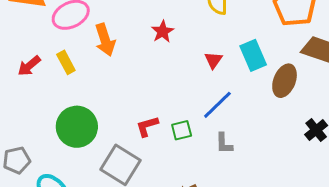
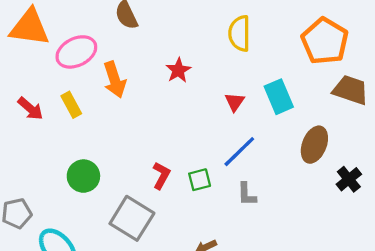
red arrow: (29, 66) -> (30, 109), turned -100
brown ellipse: (285, 81) -> (314, 145), moved
red L-shape: (147, 126) -> (161, 175), turned 135
green circle: (77, 127) -> (83, 176), size x0.7

